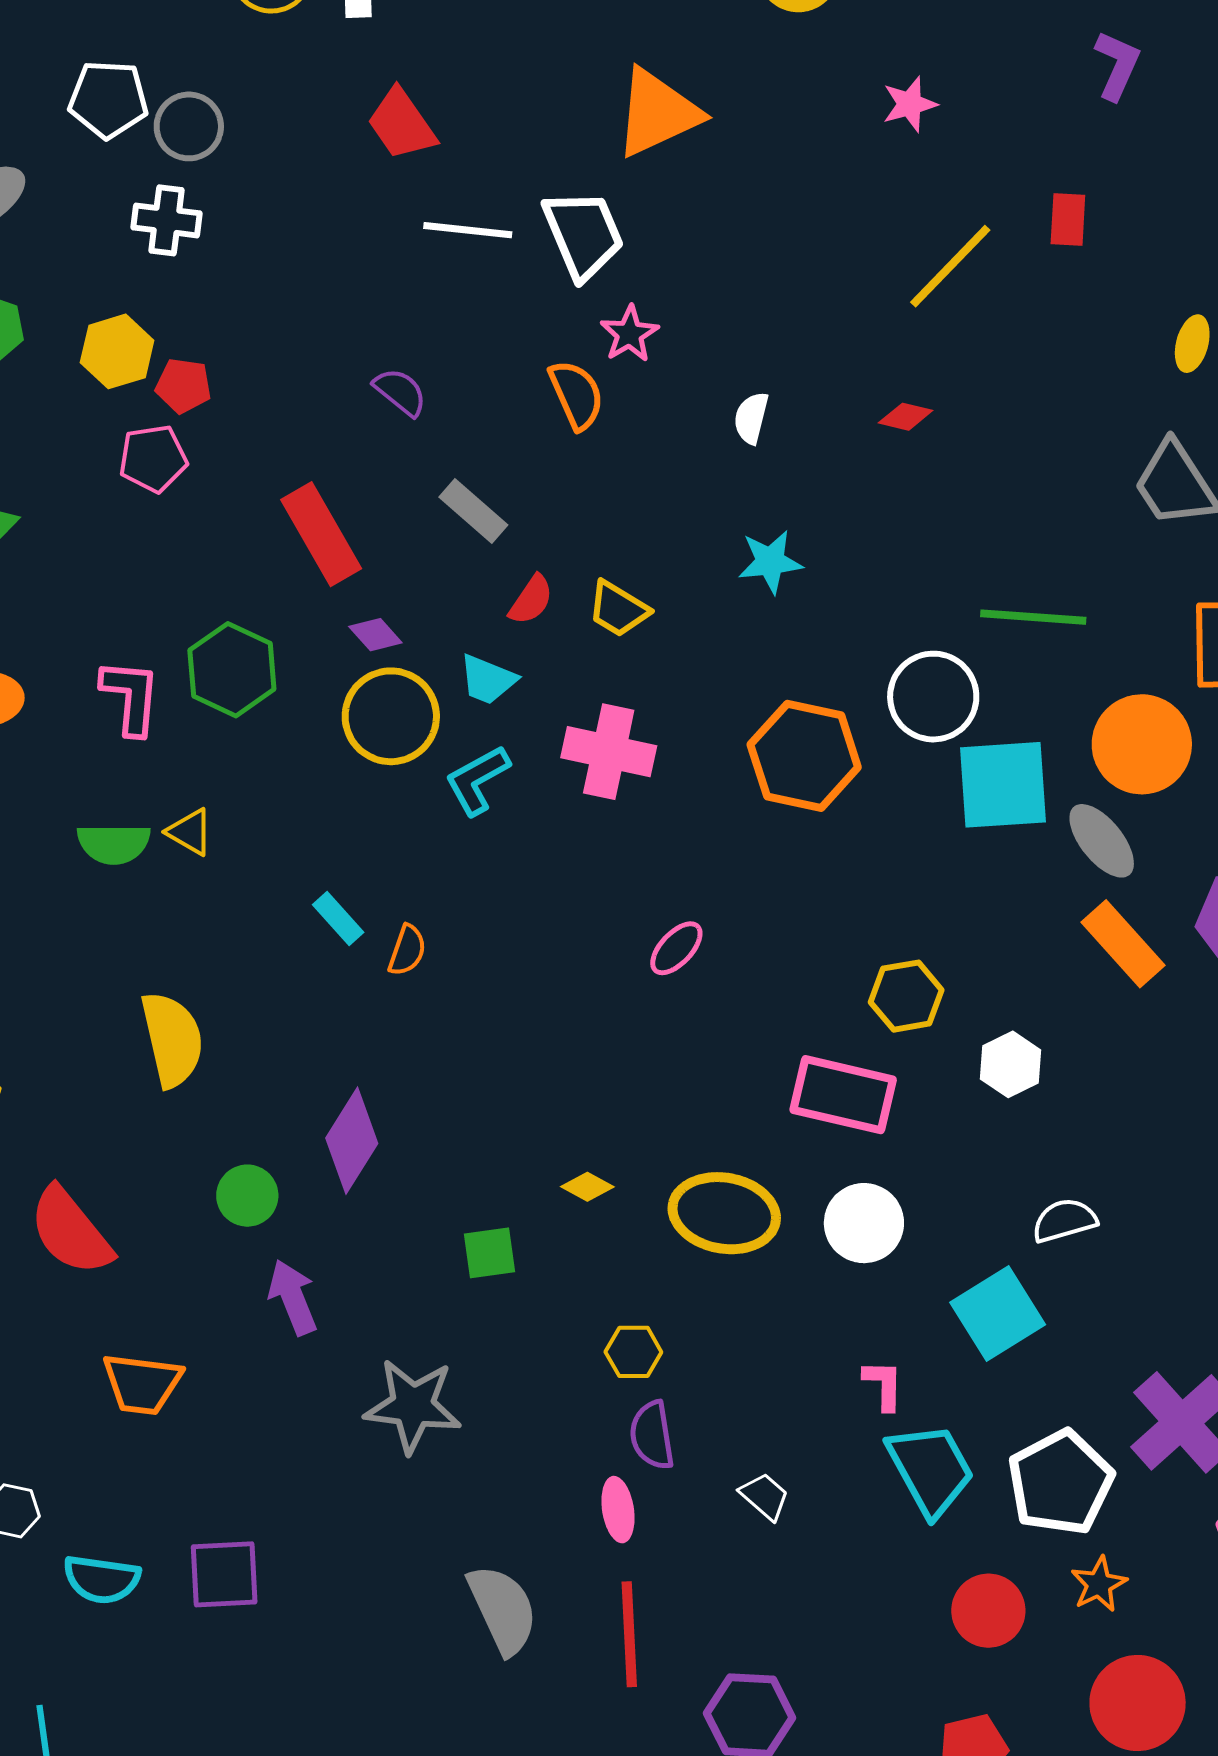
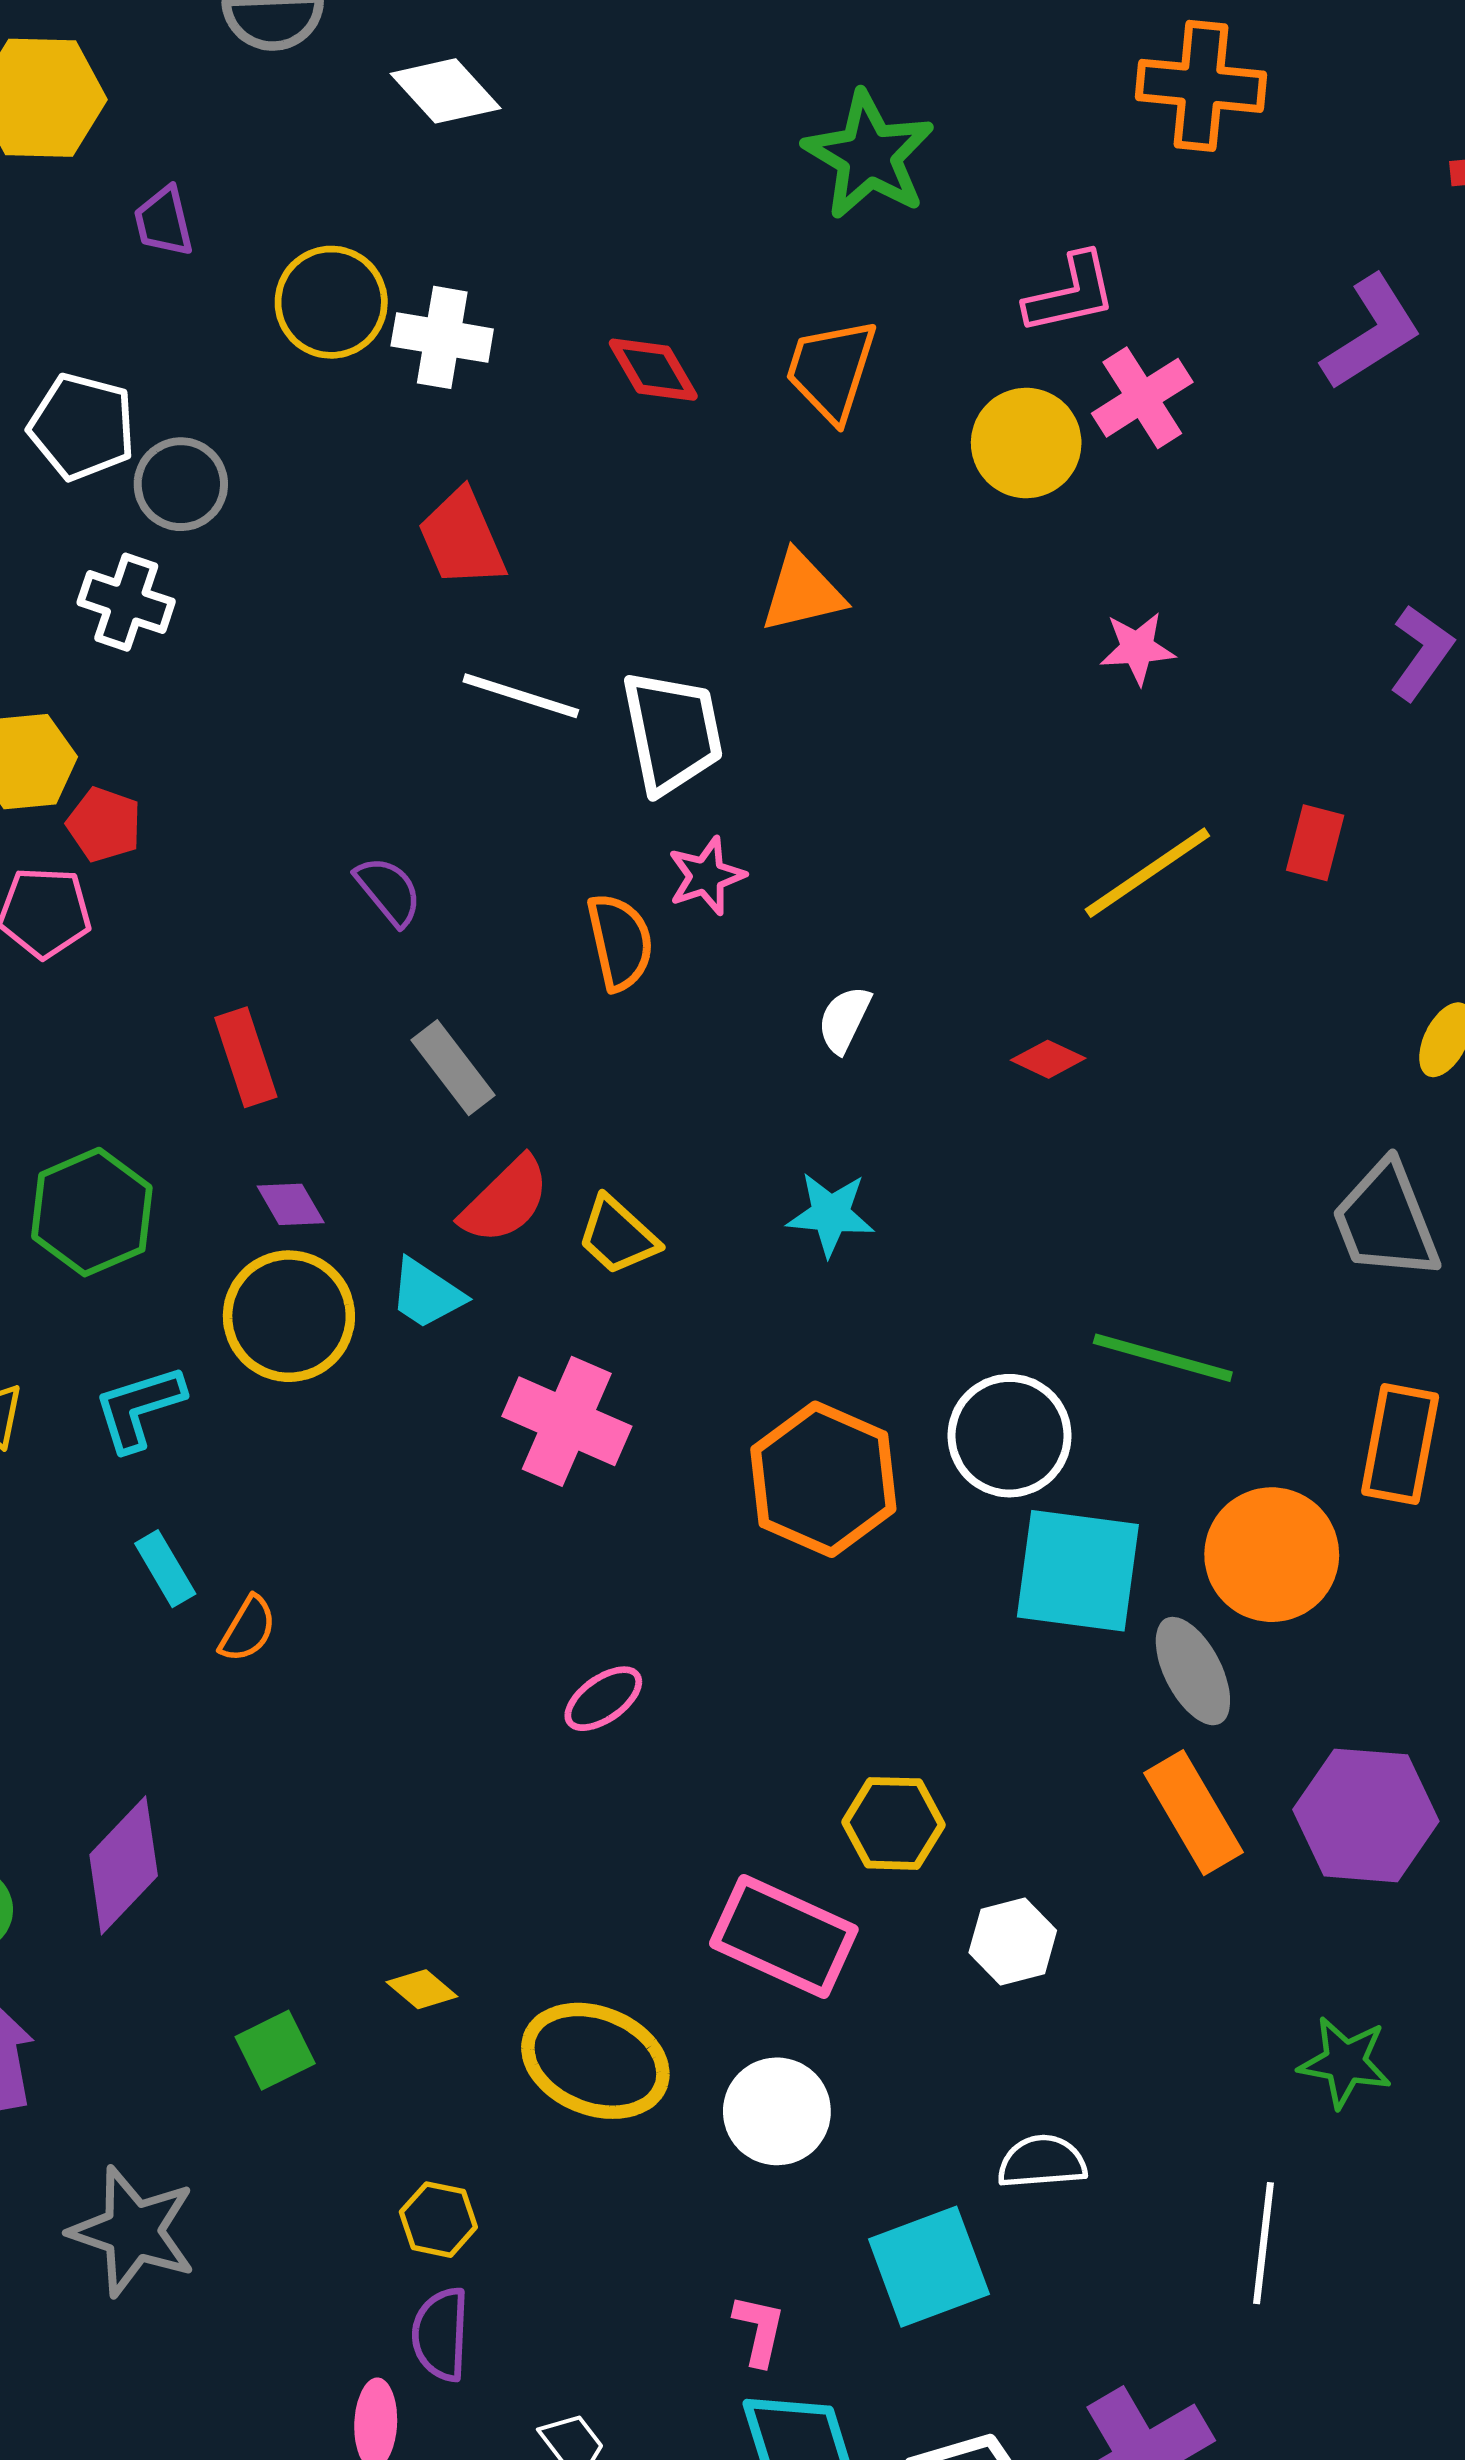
orange triangle: (657, 113) -> (802, 592), size x0.7
red rectangle: (321, 534) -> (246, 1057), size x0.7
red semicircle: (531, 600) -> (505, 1200), size x1.4
cyan L-shape: (477, 780) -> (139, 1408), moved
green square: (489, 1253) -> (275, 2050), turned -30

